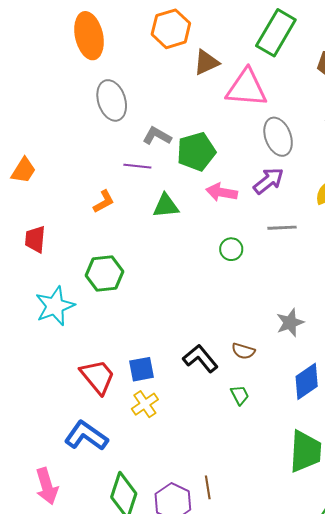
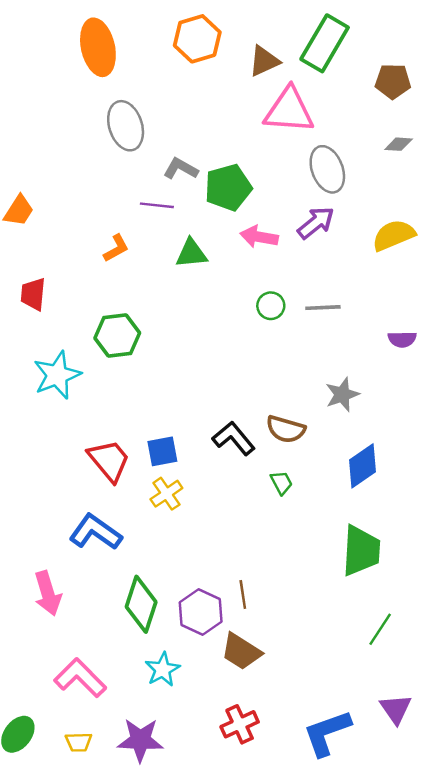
brown triangle: (206, 62) -> (264, 61), moved
gray line: (282, 228) -> (323, 308), moved
brown semicircle: (243, 351) -> (286, 429), size x1.4

